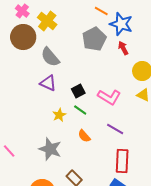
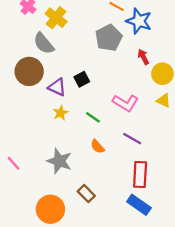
brown circle: (23, 37) -> (29, 71), moved
red arrow: (123, 48) -> (143, 57), moved
gray semicircle: (50, 57) -> (44, 43), moved
black square: (78, 91) -> (82, 79), moved
yellow star: (59, 115) -> (61, 113), moved

